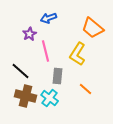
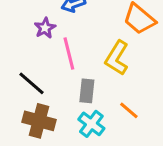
cyan cross: (50, 98) -> (91, 124), moved

